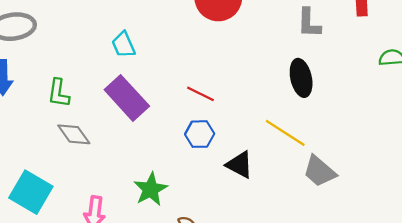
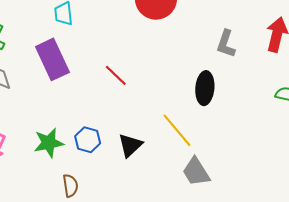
blue hexagon: (200, 134) -> (88, 140), moved
black triangle: (240, 165) -> (130, 145), turned 32

